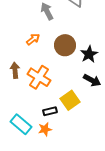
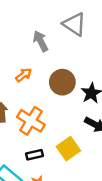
black rectangle: (50, 111) -> (35, 155), moved

